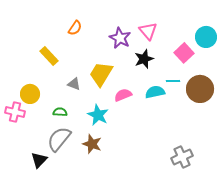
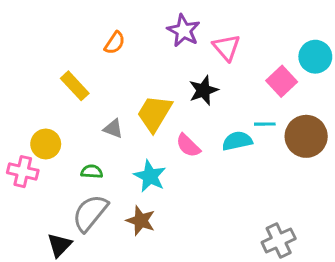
purple star: (120, 38) -> (184, 31), moved
black star: (144, 59) -> (203, 90), moved
pink semicircle: (123, 95) -> (188, 146), turned -114

